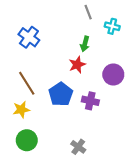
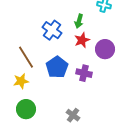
blue cross: (29, 37) -> (52, 30), moved
red star: (77, 65) -> (82, 40), moved

